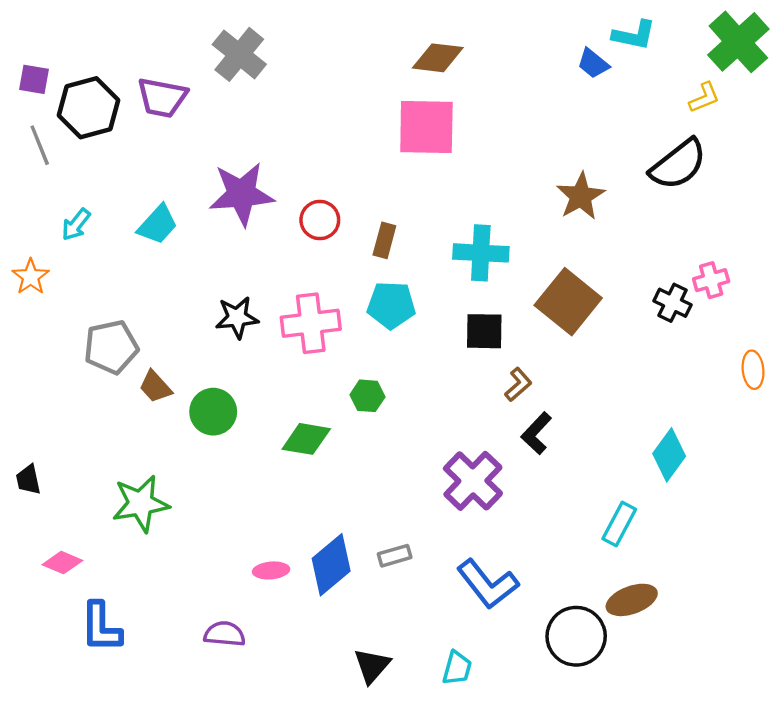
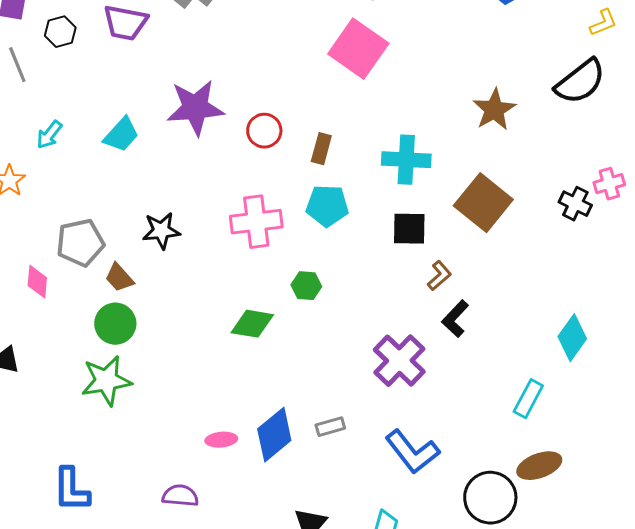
black hexagon: (88, 108) -> (60, 32), size x0.6
pink square: (426, 127) -> (358, 49), turned 34
black star: (237, 318) -> (161, 231), moved
green circle: (213, 412) -> (115, 324), moved
pink diamond: (62, 563) -> (37, 282), moved, turned 72

